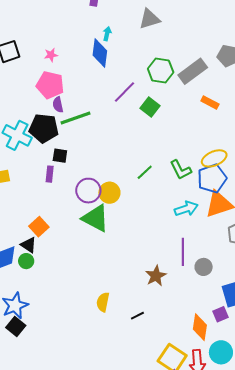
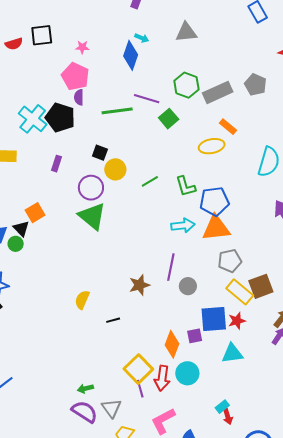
cyan arrow: (107, 34) -> (142, 38), turned 88
purple line: (124, 92) -> (147, 99), turned 50
green line: (75, 118) -> (117, 111), moved
black square: (60, 156) -> (100, 153), moved
yellow ellipse: (214, 158) -> (212, 146), moved
yellow circle: (109, 193) -> (115, 169), moved

